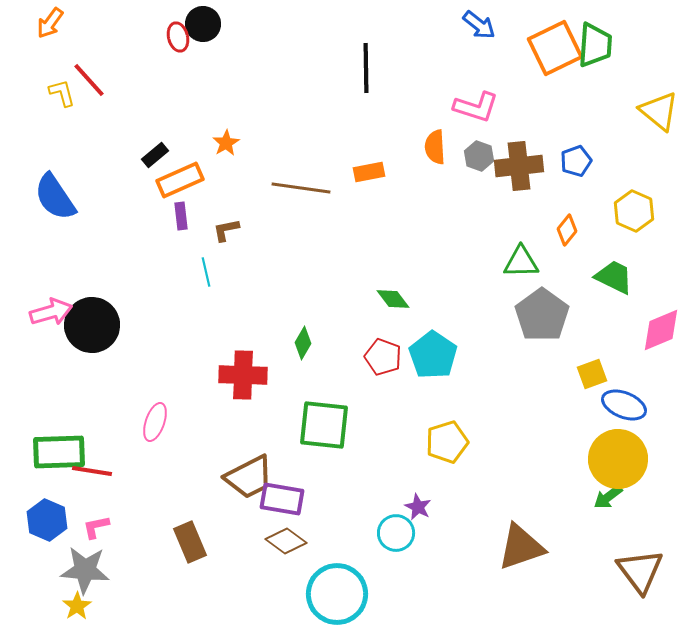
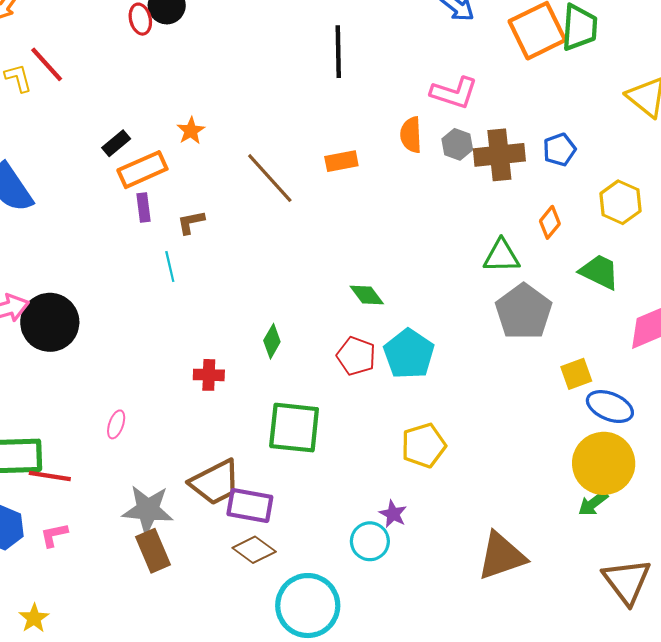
brown line: (301, 188) -> (270, 178), turned 40
red cross: (243, 375) -> (209, 375), size x0.6
pink ellipse: (155, 422) -> (116, 424), size x0.7
gray star: (85, 570) -> (148, 510), moved

